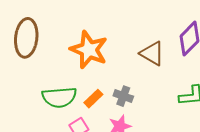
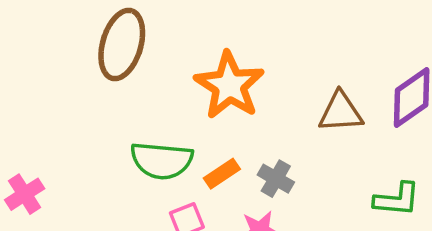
brown triangle: (152, 54) -> (341, 112), turned -44

